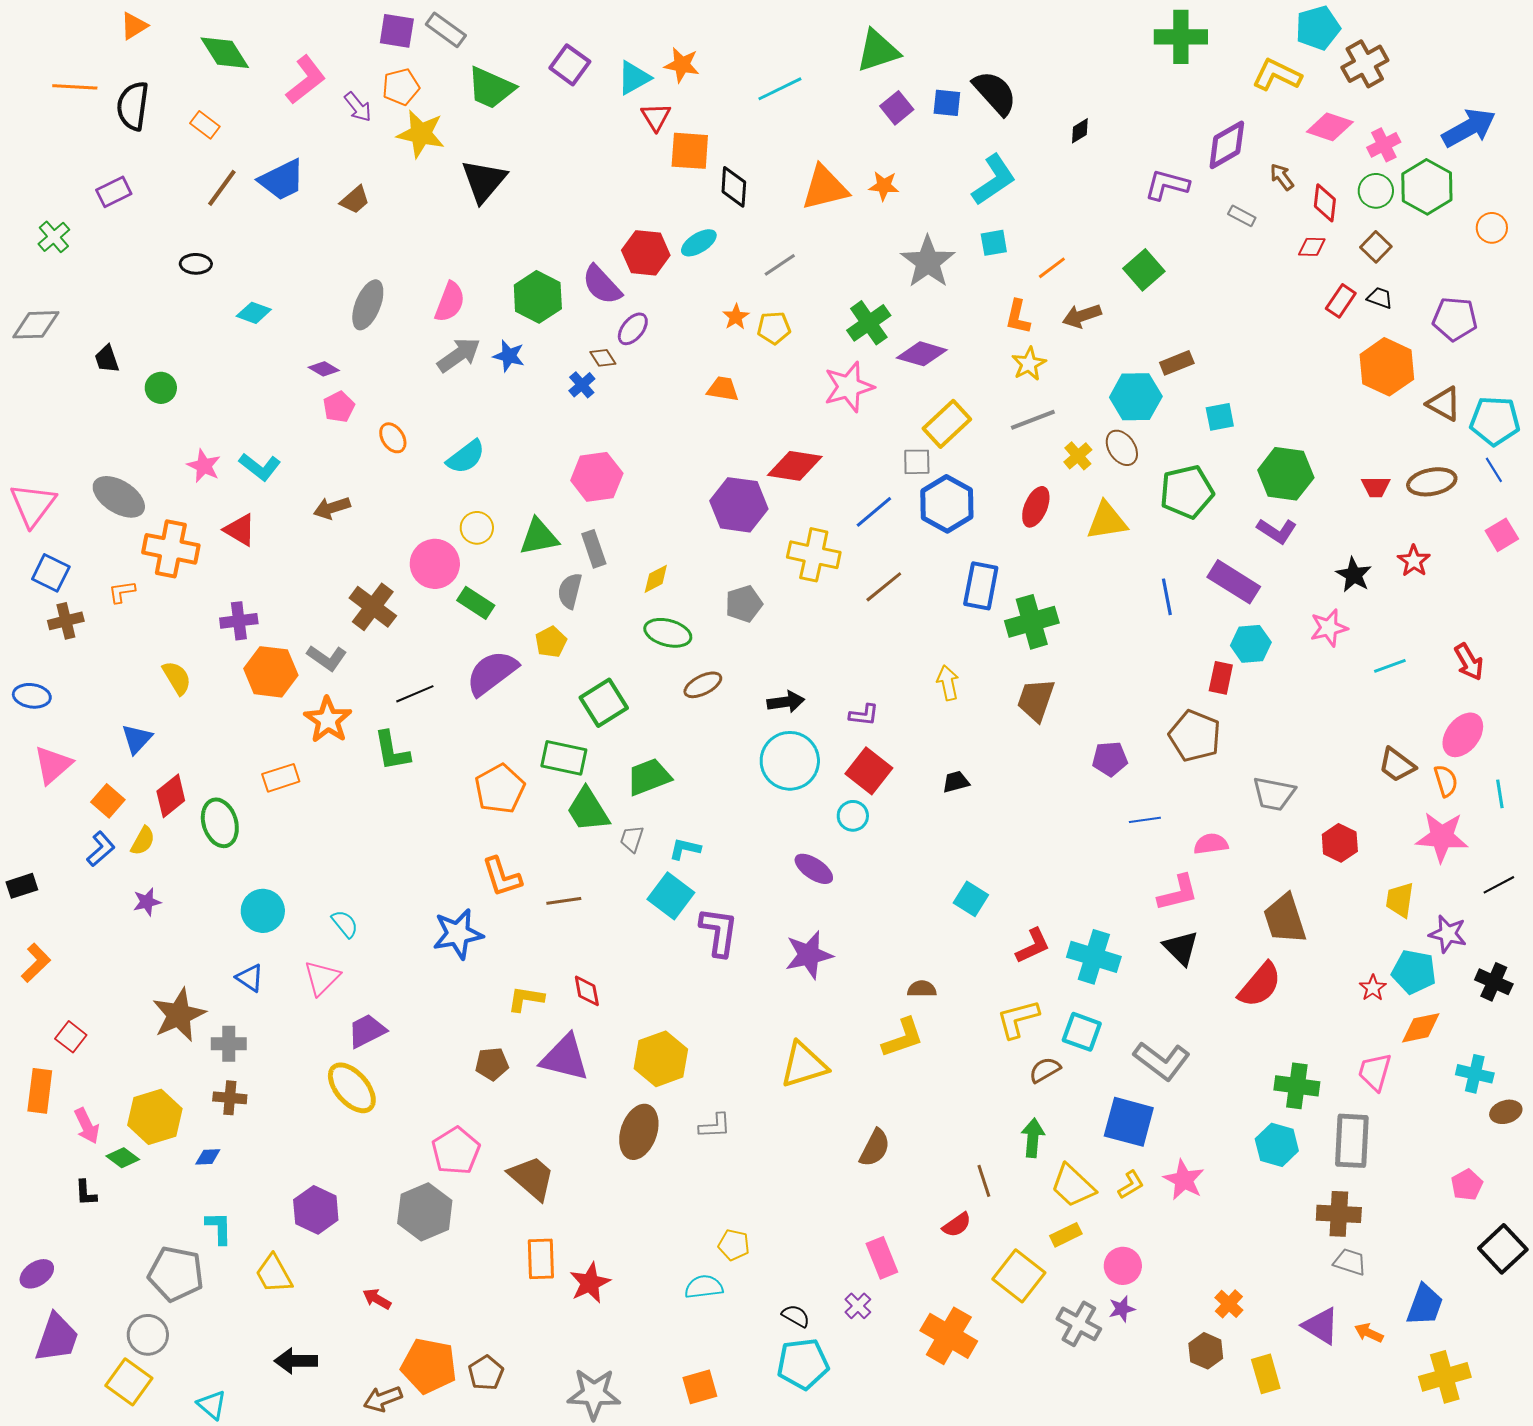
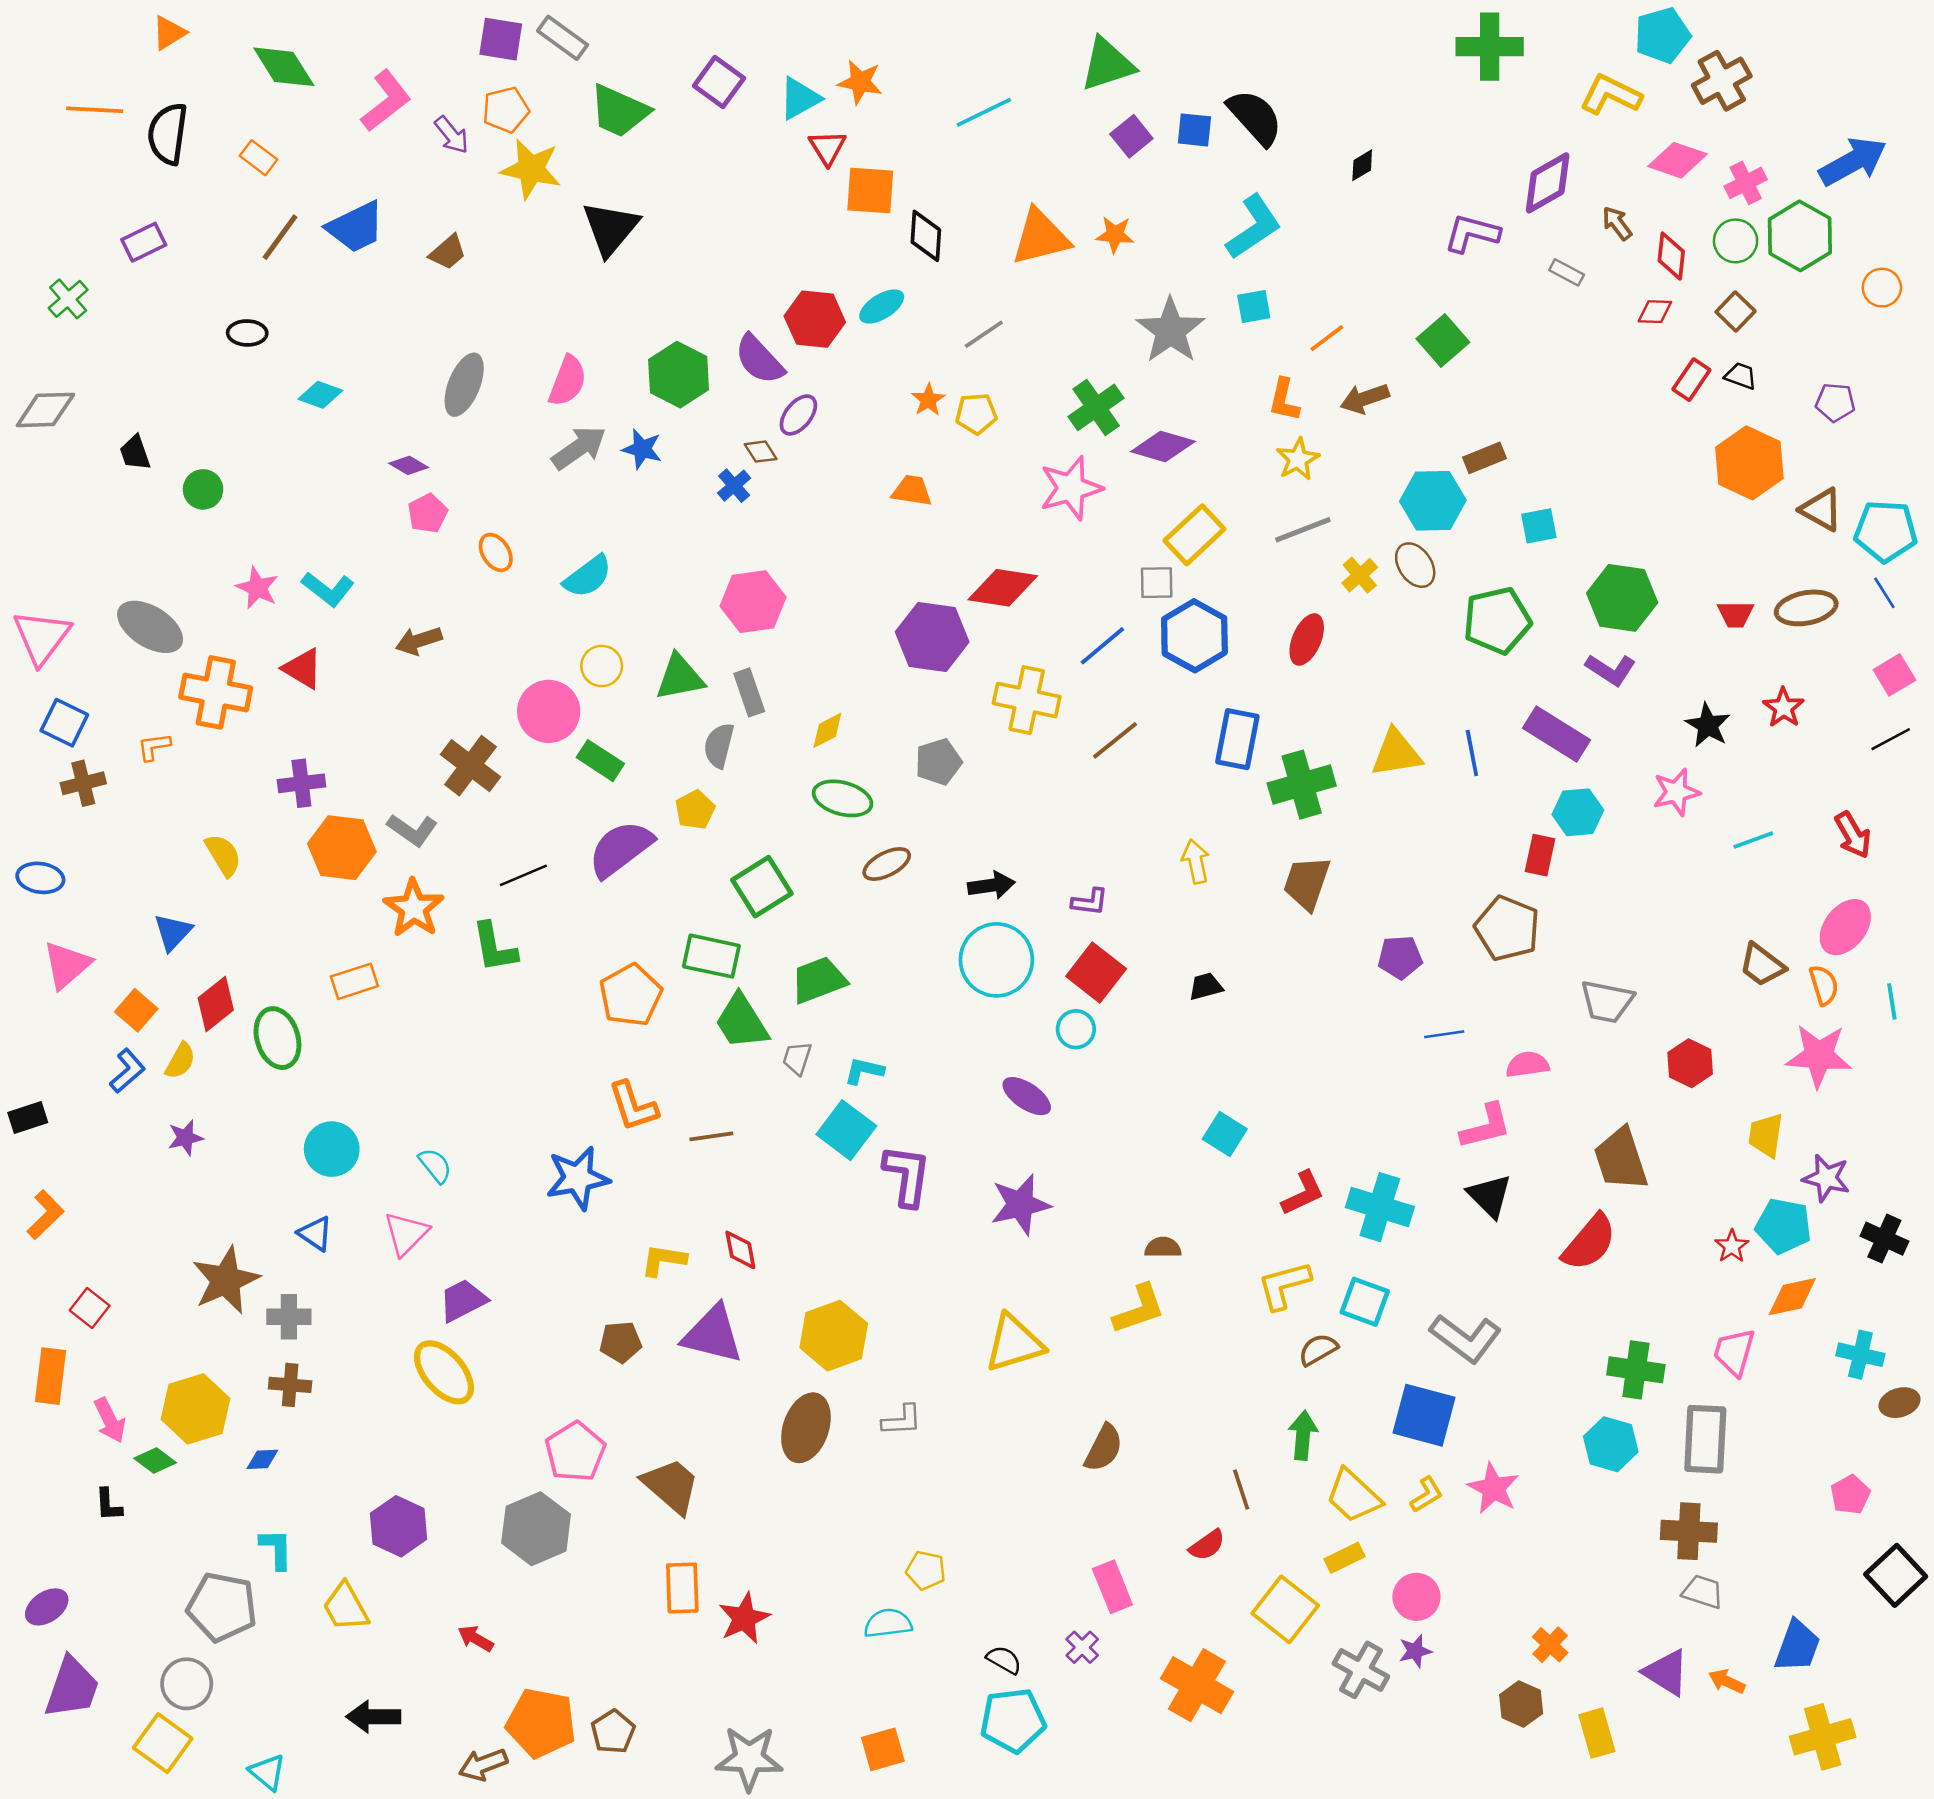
purple pentagon: (1455, 319) -> (1835, 402), size x0.7
yellow triangle: (1107, 521) -> (1396, 753), moved
black line: (1499, 885) -> (1891, 739), moved

